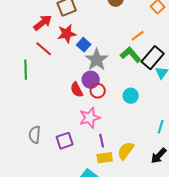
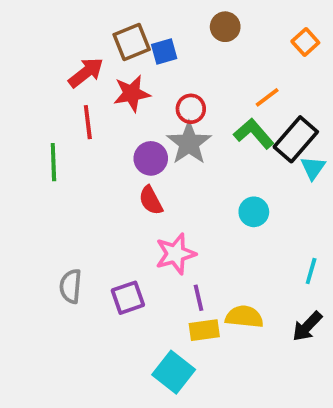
blue square: (84, 45) -> (164, 52), moved, turned 32
red line: (44, 49) -> (88, 122), turned 42
purple circle: (91, 80) -> (151, 158), moved
red circle: (98, 91) -> (191, 109), moved
yellow semicircle: (126, 151) -> (244, 317), turned 60

